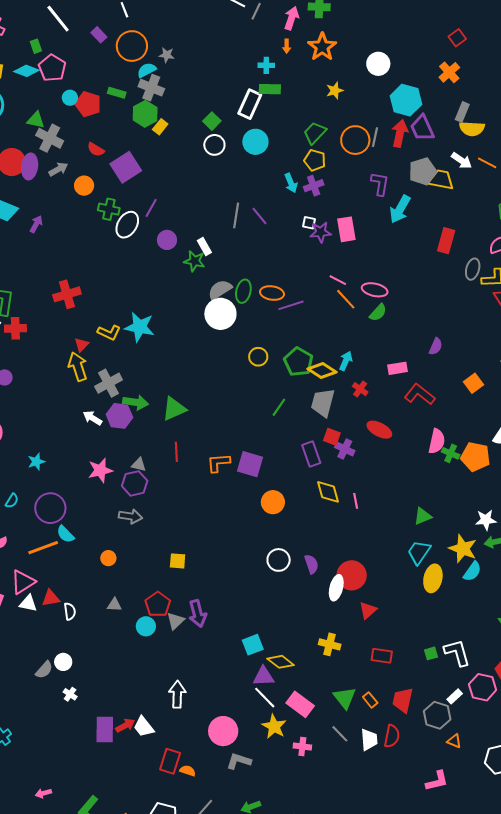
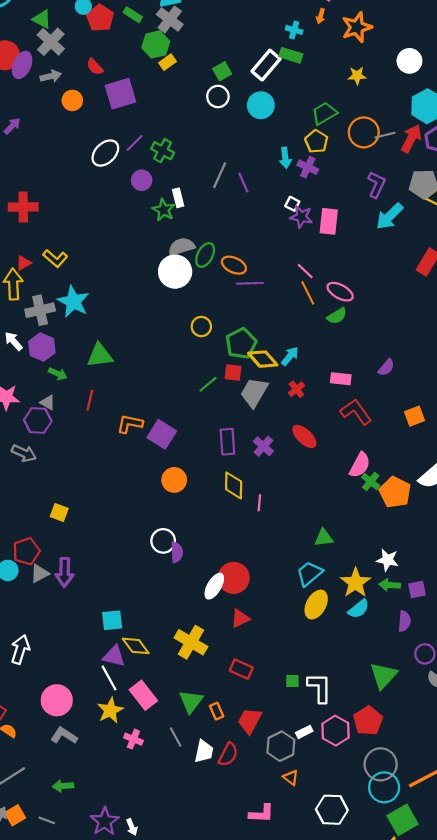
gray line: (375, 137) -> (385, 135), turned 48
purple cross: (314, 186) -> (308, 167), turned 30
green cross: (109, 209) -> (163, 151), moved
cyan star: (140, 327) -> (73, 302), moved
green arrow: (136, 402) -> (58, 374), moved, size x0.7
red square: (332, 437) -> (233, 373), moved, turned -30
purple semicircle: (311, 564) -> (177, 552), moved
yellow cross: (330, 644) -> (191, 642), size x1.4

